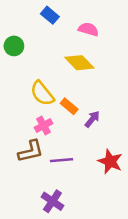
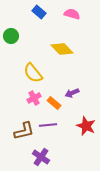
pink semicircle: (88, 29) -> (72, 14), moved
orange rectangle: (69, 106) -> (54, 103), moved
purple arrow: (92, 119) -> (72, 93), turned -152
brown L-shape: (31, 151) -> (24, 131), moved

